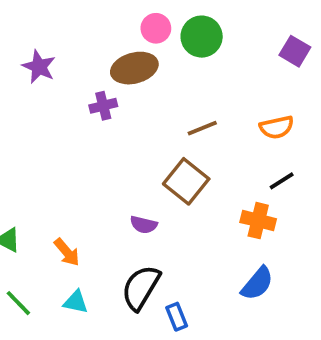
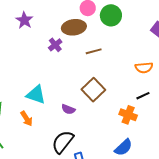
purple cross: (103, 106) -> (55, 45), turned -32
brown line: (202, 128) -> (94, 51), moved
cyan triangle: (76, 302) -> (36, 95), moved, size x1.5

